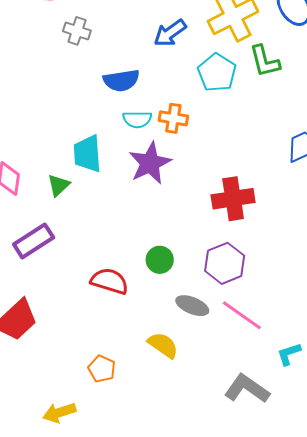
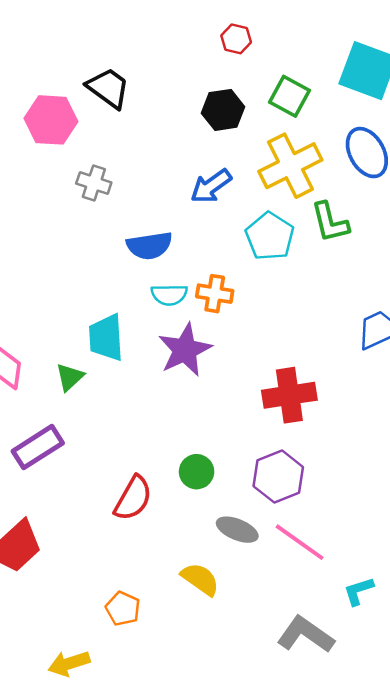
red semicircle: (109, 281) -> (133, 498), turned 102

